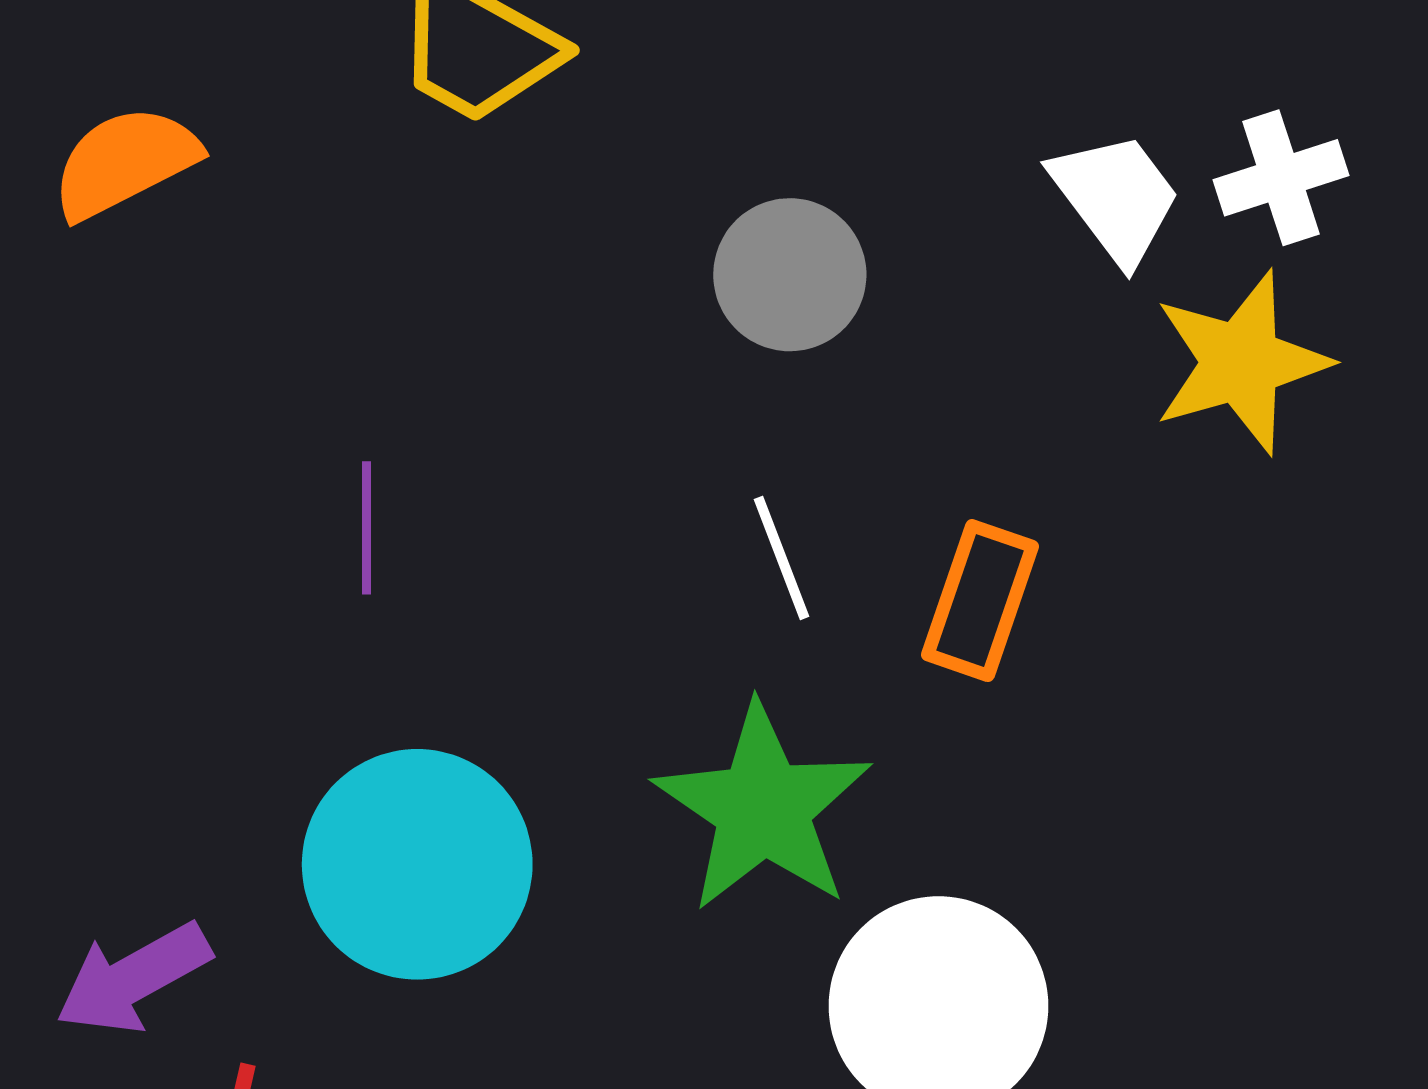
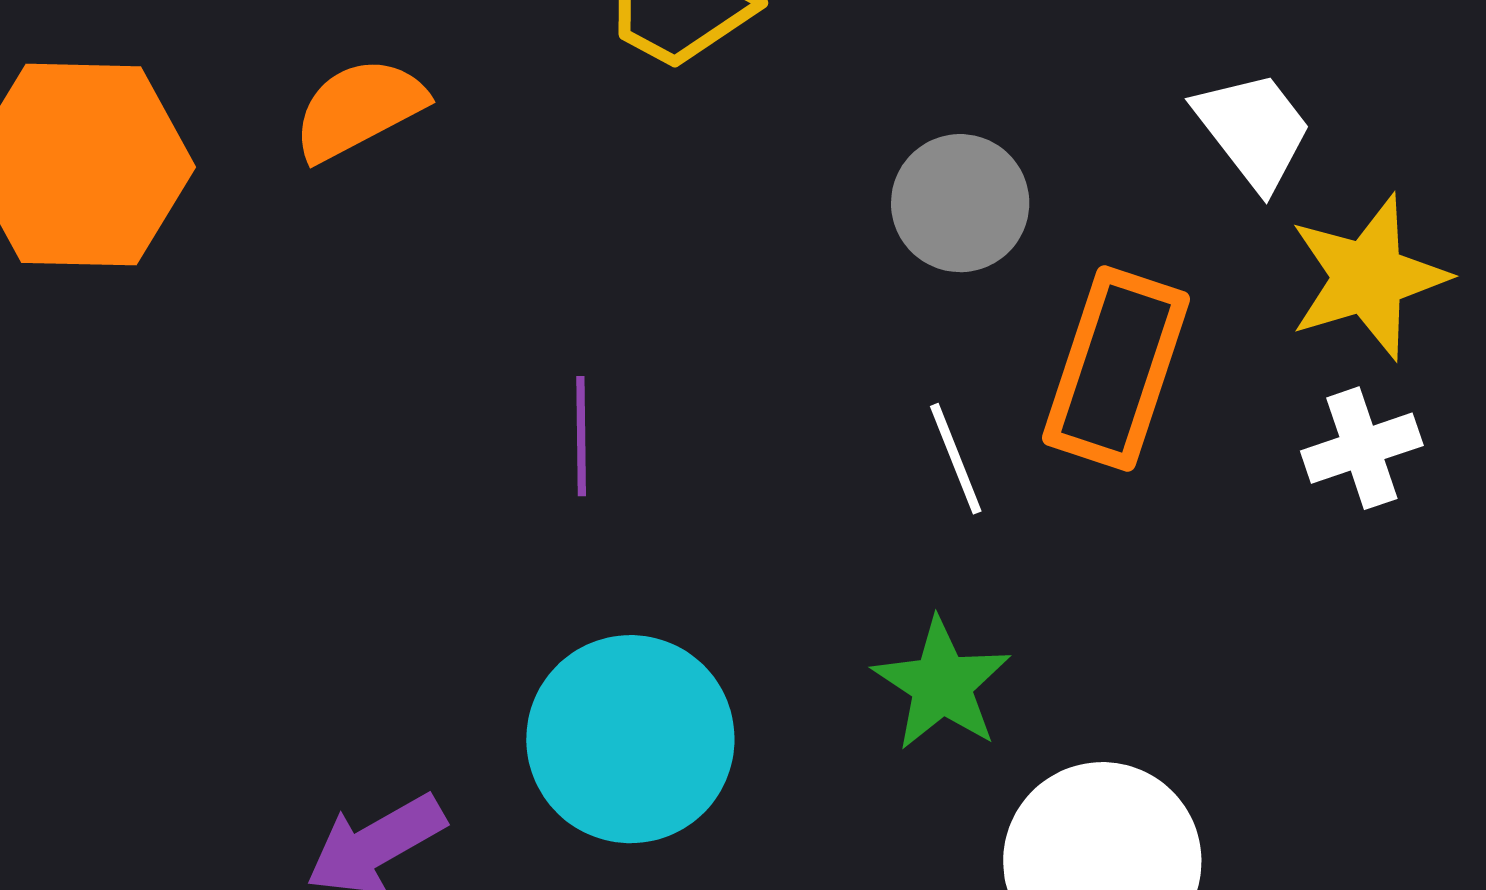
white cross: (1281, 178) -> (1362, 448), moved
orange rectangle: (980, 601) -> (1116, 368), moved, size x1.4
green star: (763, 808) -> (942, 684), size x0.7

